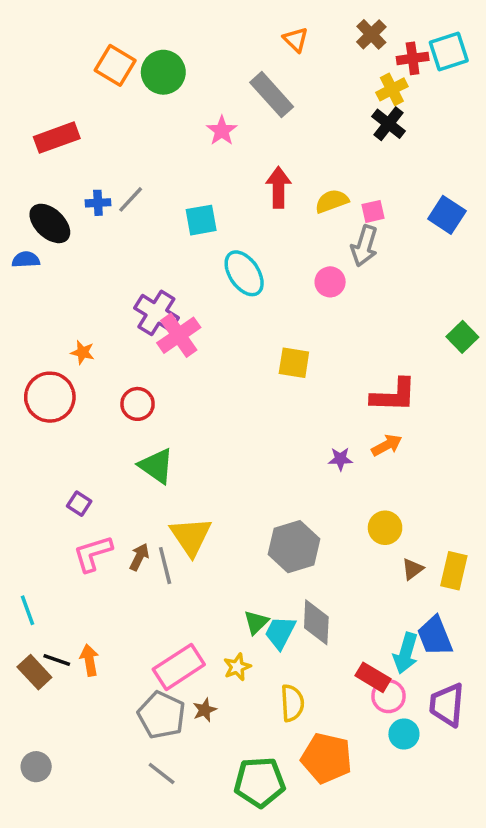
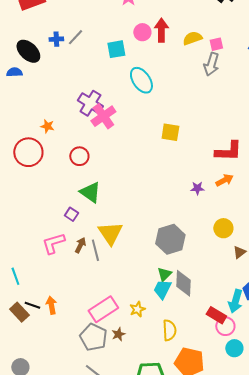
pink circle: (330, 282) -> (142, 32), moved
purple square: (79, 504) -> (71, 214), moved
green triangle: (256, 622) -> (164, 274), moved

